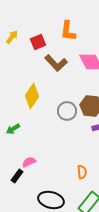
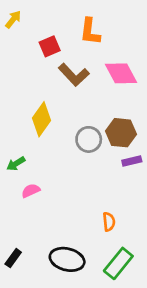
yellow arrow: (12, 37) -> (13, 19), moved
pink semicircle: (29, 162) -> (31, 191), moved
black rectangle: (17, 176) -> (13, 258), moved

